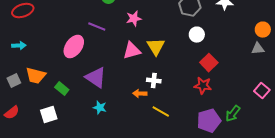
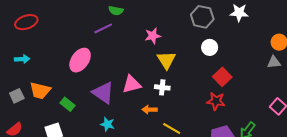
pink star: (134, 19) -> (153, 36), moved
purple line: (97, 27) -> (103, 28), moved, turned -48
pink triangle: (132, 51) -> (132, 84), moved
white cross: (154, 81) -> (162, 87), moved

